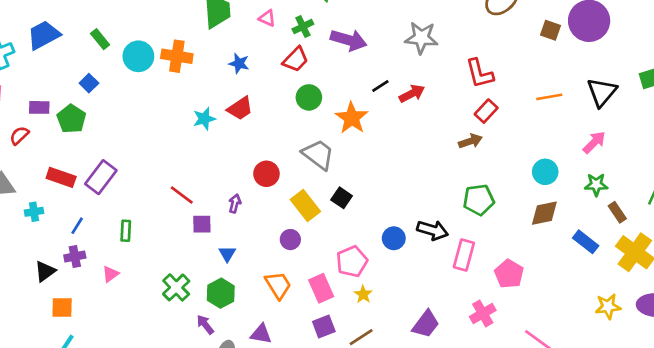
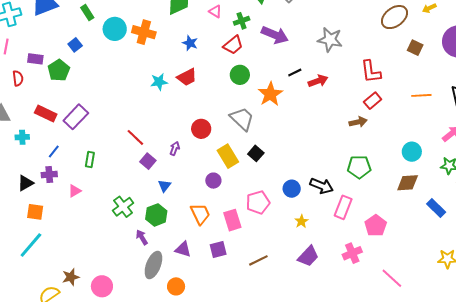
brown square: (551, 30) -> (415, 48), moved
red semicircle: (19, 135) -> (18, 78), turned 119
purple square: (202, 224) -> (148, 161), turned 35
yellow star: (363, 294) -> (301, 221), moved
purple square: (324, 326) -> (218, 249), moved

